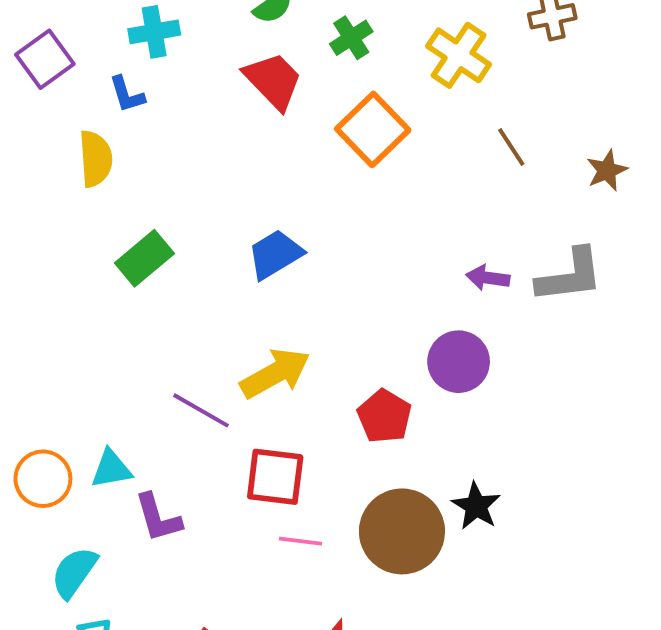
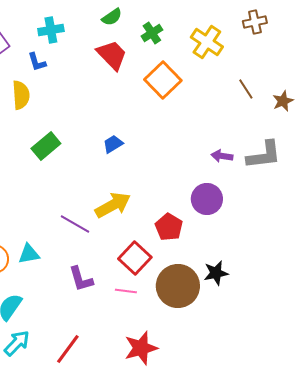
brown line: (511, 147) -> (246, 89), moved
blue trapezoid: (275, 254) -> (113, 144), size x0.7
red square: (275, 477) -> (135, 258), moved, turned 36
black star: (476, 506) -> (216, 273), turned 30
purple L-shape: (158, 518) -> (81, 279), moved

